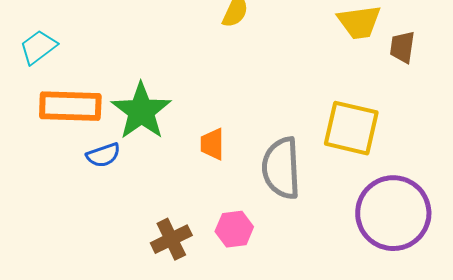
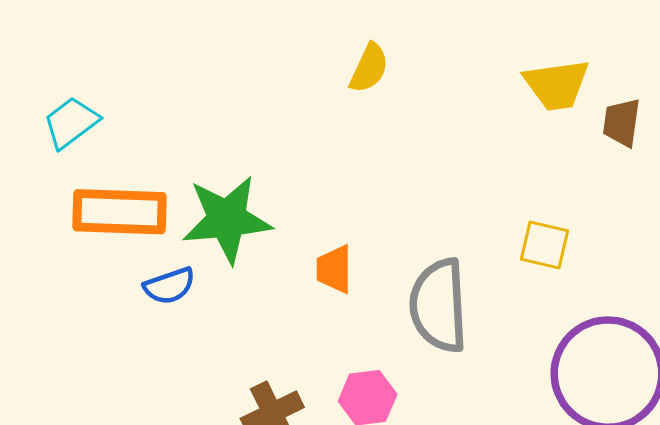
green star: (141, 111) -> (227, 219), turned 30
yellow square: (351, 128) -> (545, 245), size x0.6

